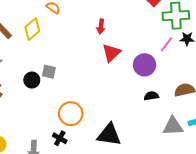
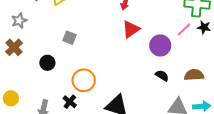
black circle: (32, 80) -> (47, 63), moved
black semicircle: (151, 96) -> (162, 76), turned 32

